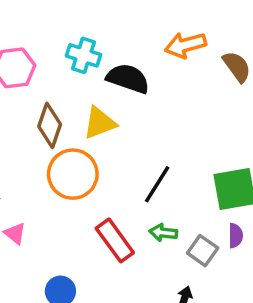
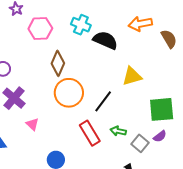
yellow triangle: (100, 123) -> (132, 76), moved
black line: (157, 184) -> (103, 101), moved
purple semicircle: (236, 236) -> (160, 136), turned 48

